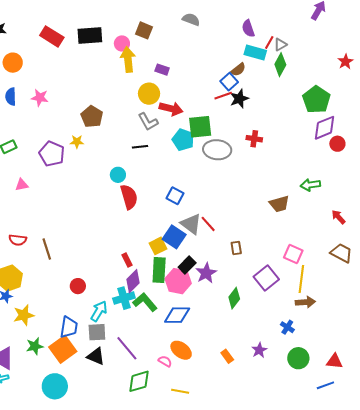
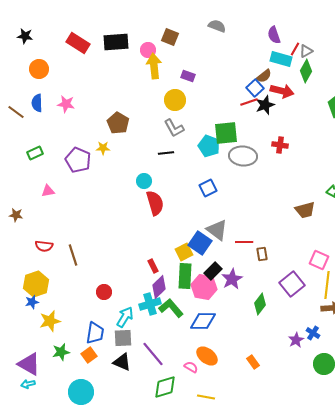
red arrow: (171, 109) -> (282, 91), moved
blue square: (175, 196) -> (208, 188), moved, turned 36
red line: (208, 224) -> (244, 242), moved, turned -48
orange square: (63, 349) -> (89, 355), size x0.6
purple star: (259, 350) -> (296, 340), moved

